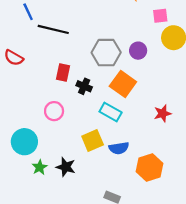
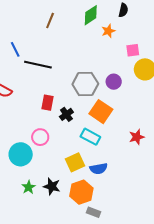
black cross: (84, 86) -> (66, 114), turned 32
cyan circle: (24, 142) -> (21, 154), moved
orange hexagon: (149, 167) -> (81, 192), moved

